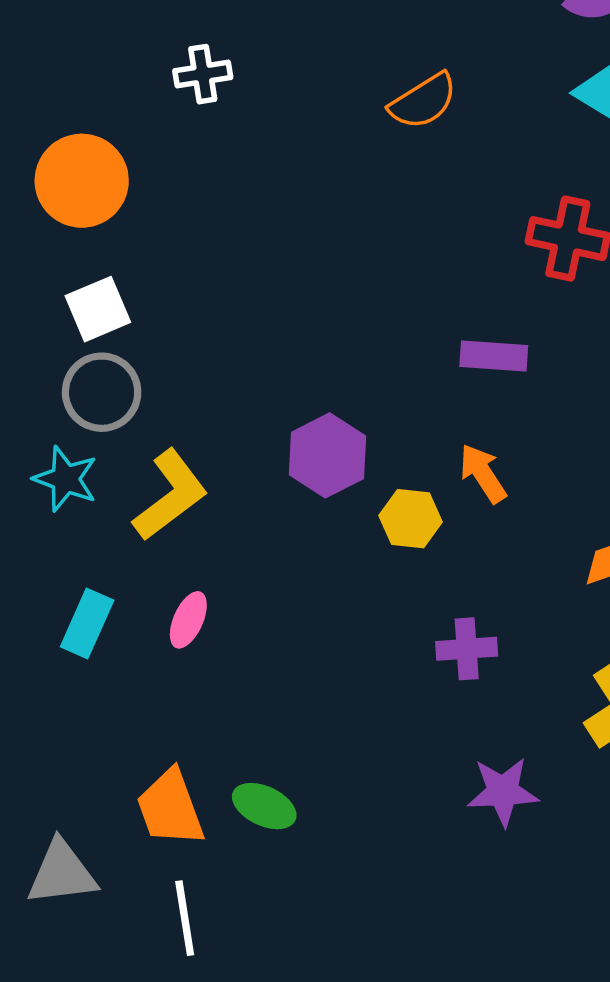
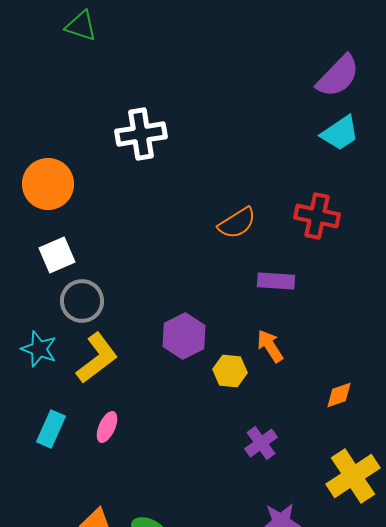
white cross: (203, 74) -> (141, 134), moved, size x1.6
orange semicircle: (423, 101) -> (237, 223), moved
gray circle: (102, 392) -> (82, 301), moved
purple cross: (467, 649) -> (261, 443), turned -32

